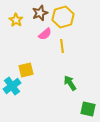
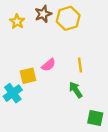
pink semicircle: (45, 34) -> (49, 65), moved
yellow line: (62, 46) -> (80, 65), moved

